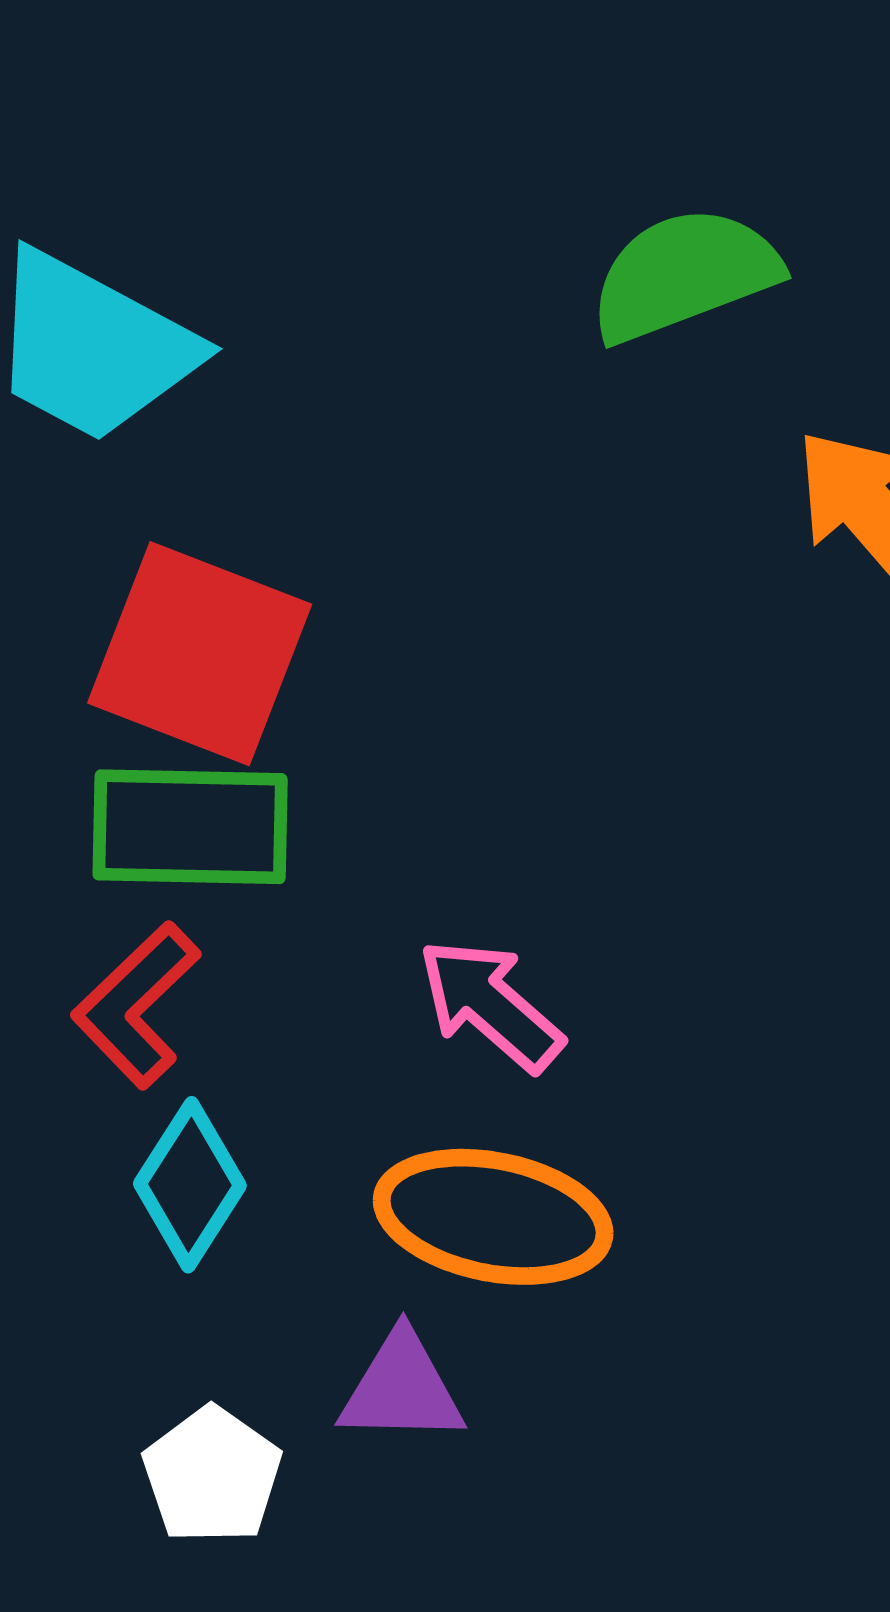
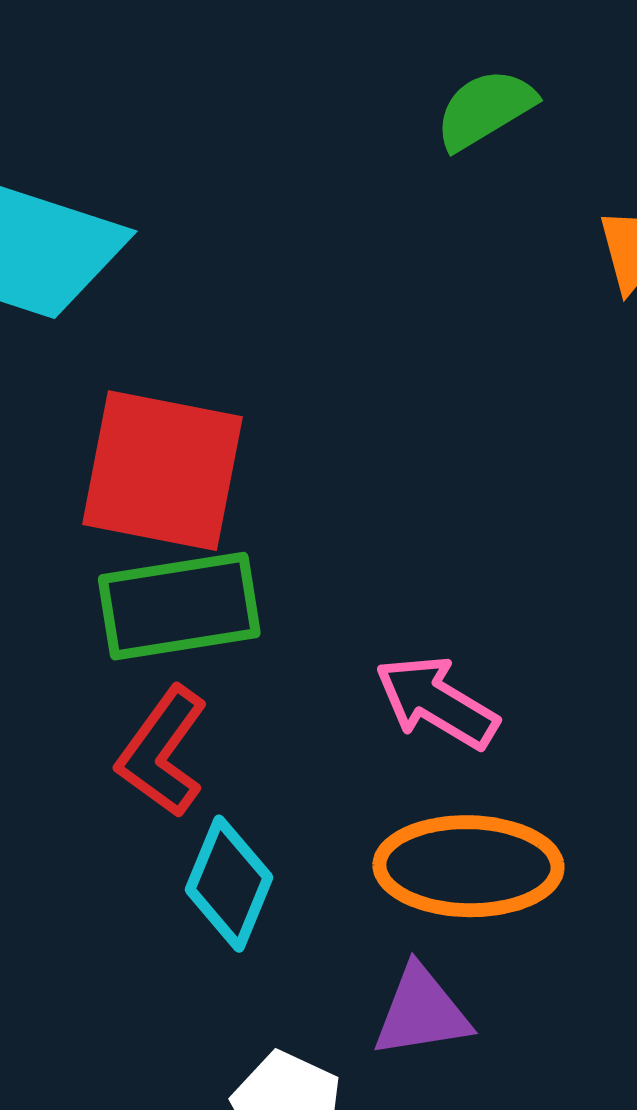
green semicircle: (684, 274) -> (485, 109), size x0.7

